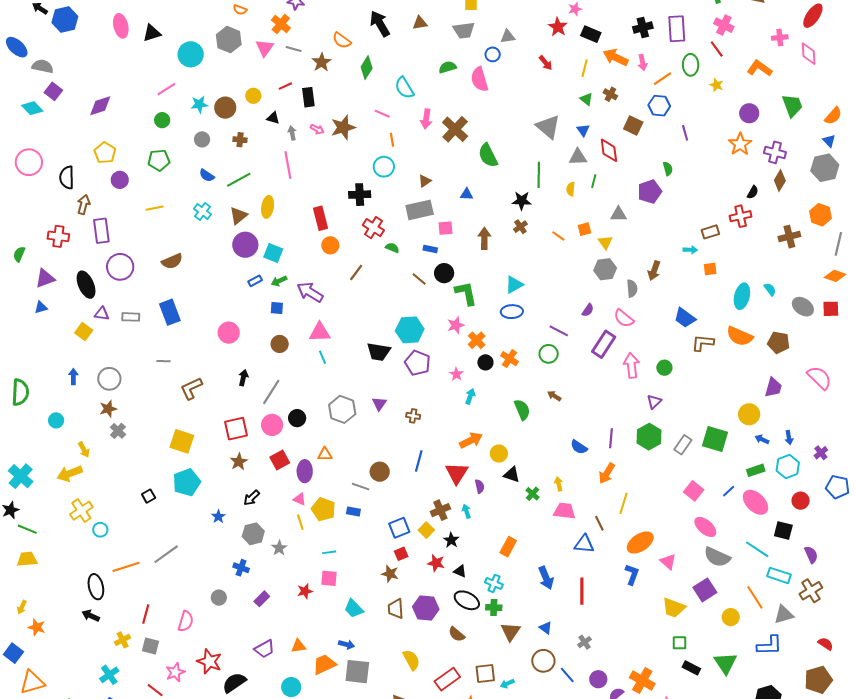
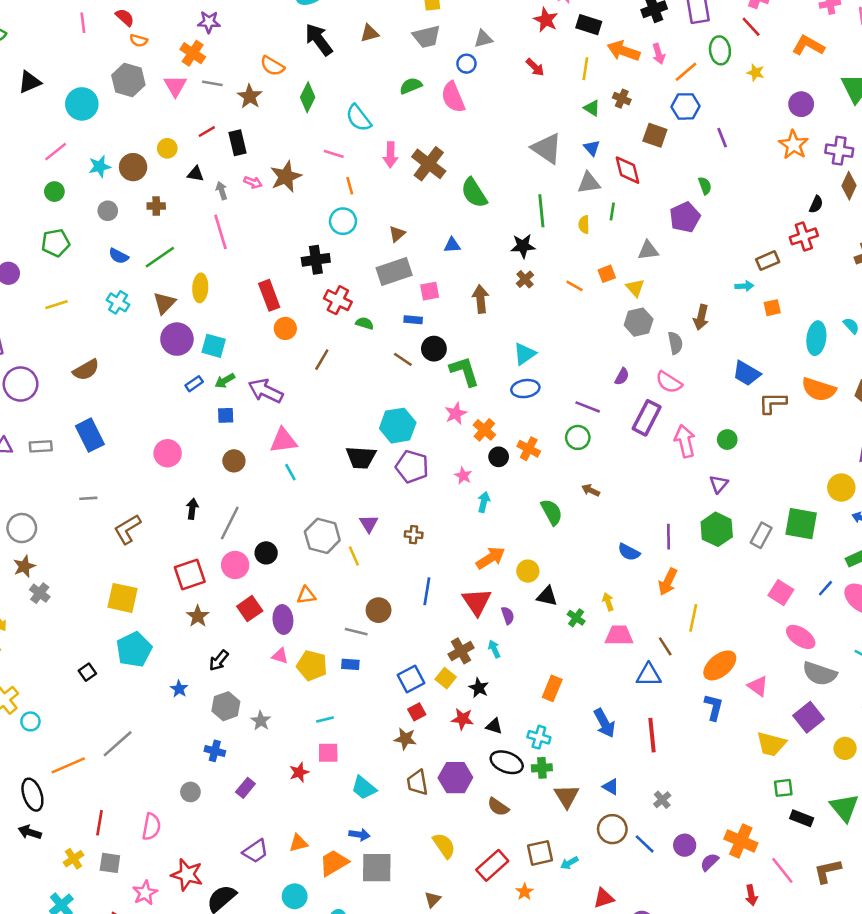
yellow line: (300, 522) -> (354, 556), moved

